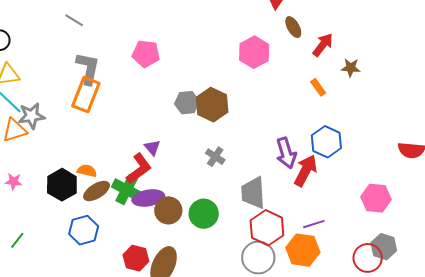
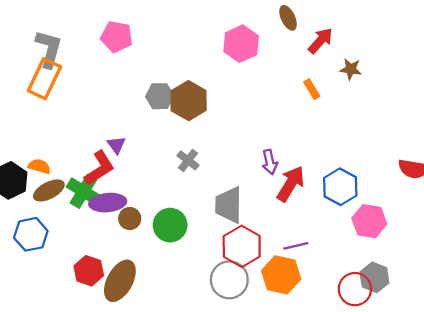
blue hexagon: (326, 142) -> (340, 187), moved
purple arrow: (286, 153) -> (270, 162), size x0.7
brown circle: (168, 210) -> (130, 219), size x0.7

